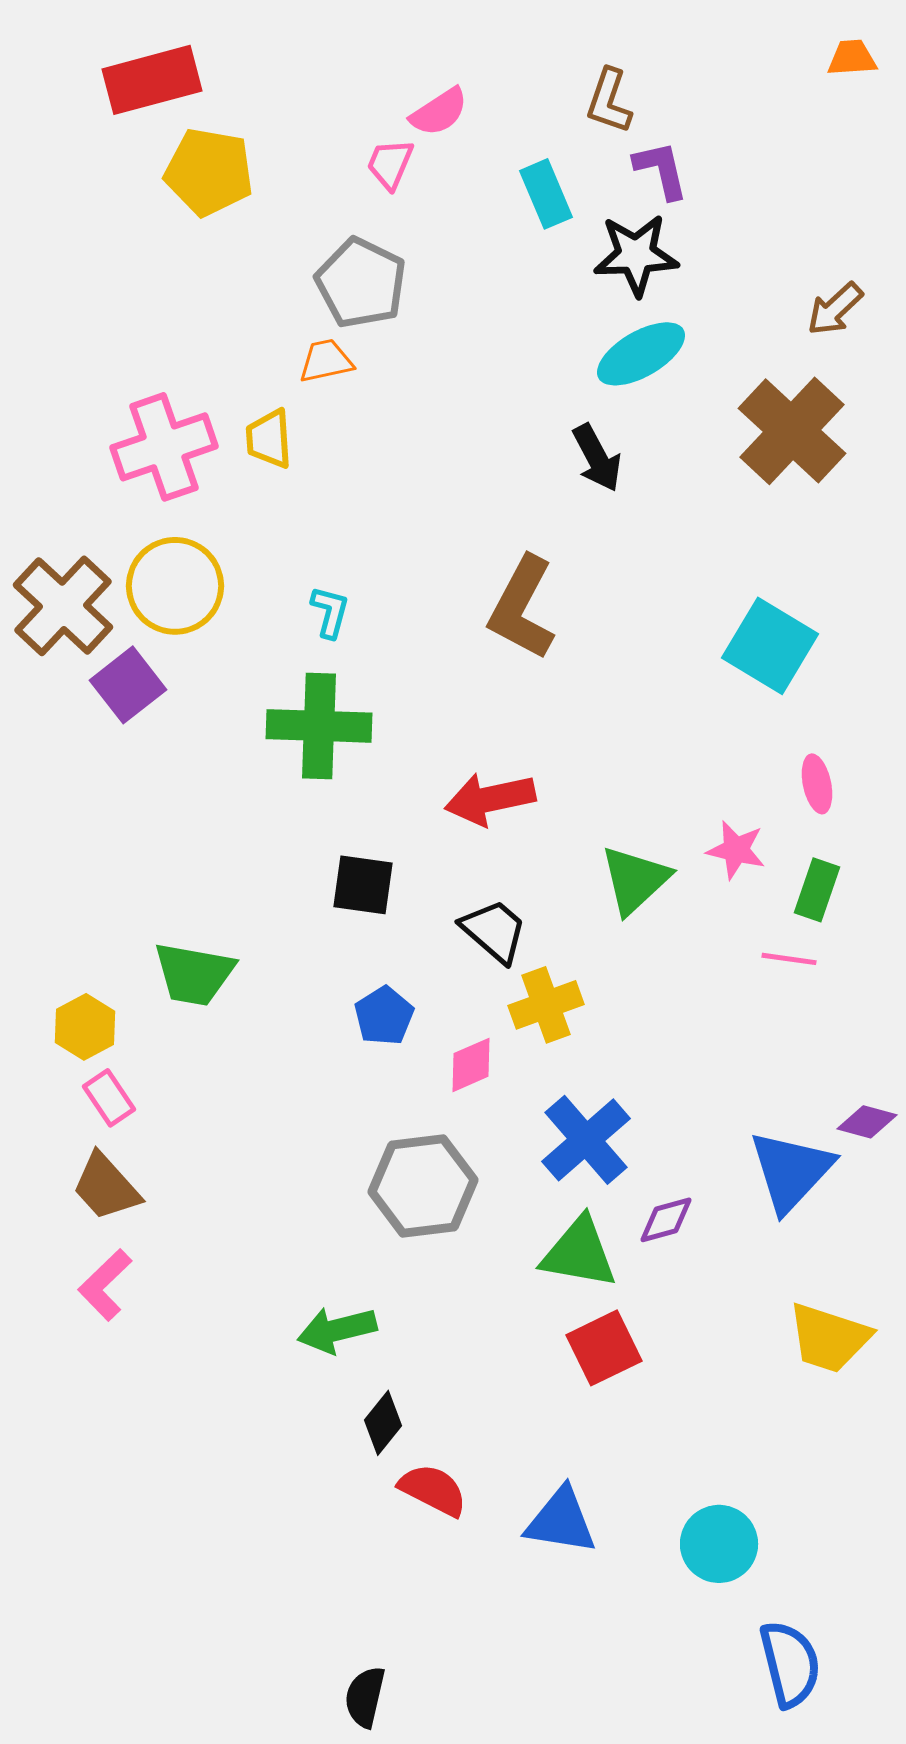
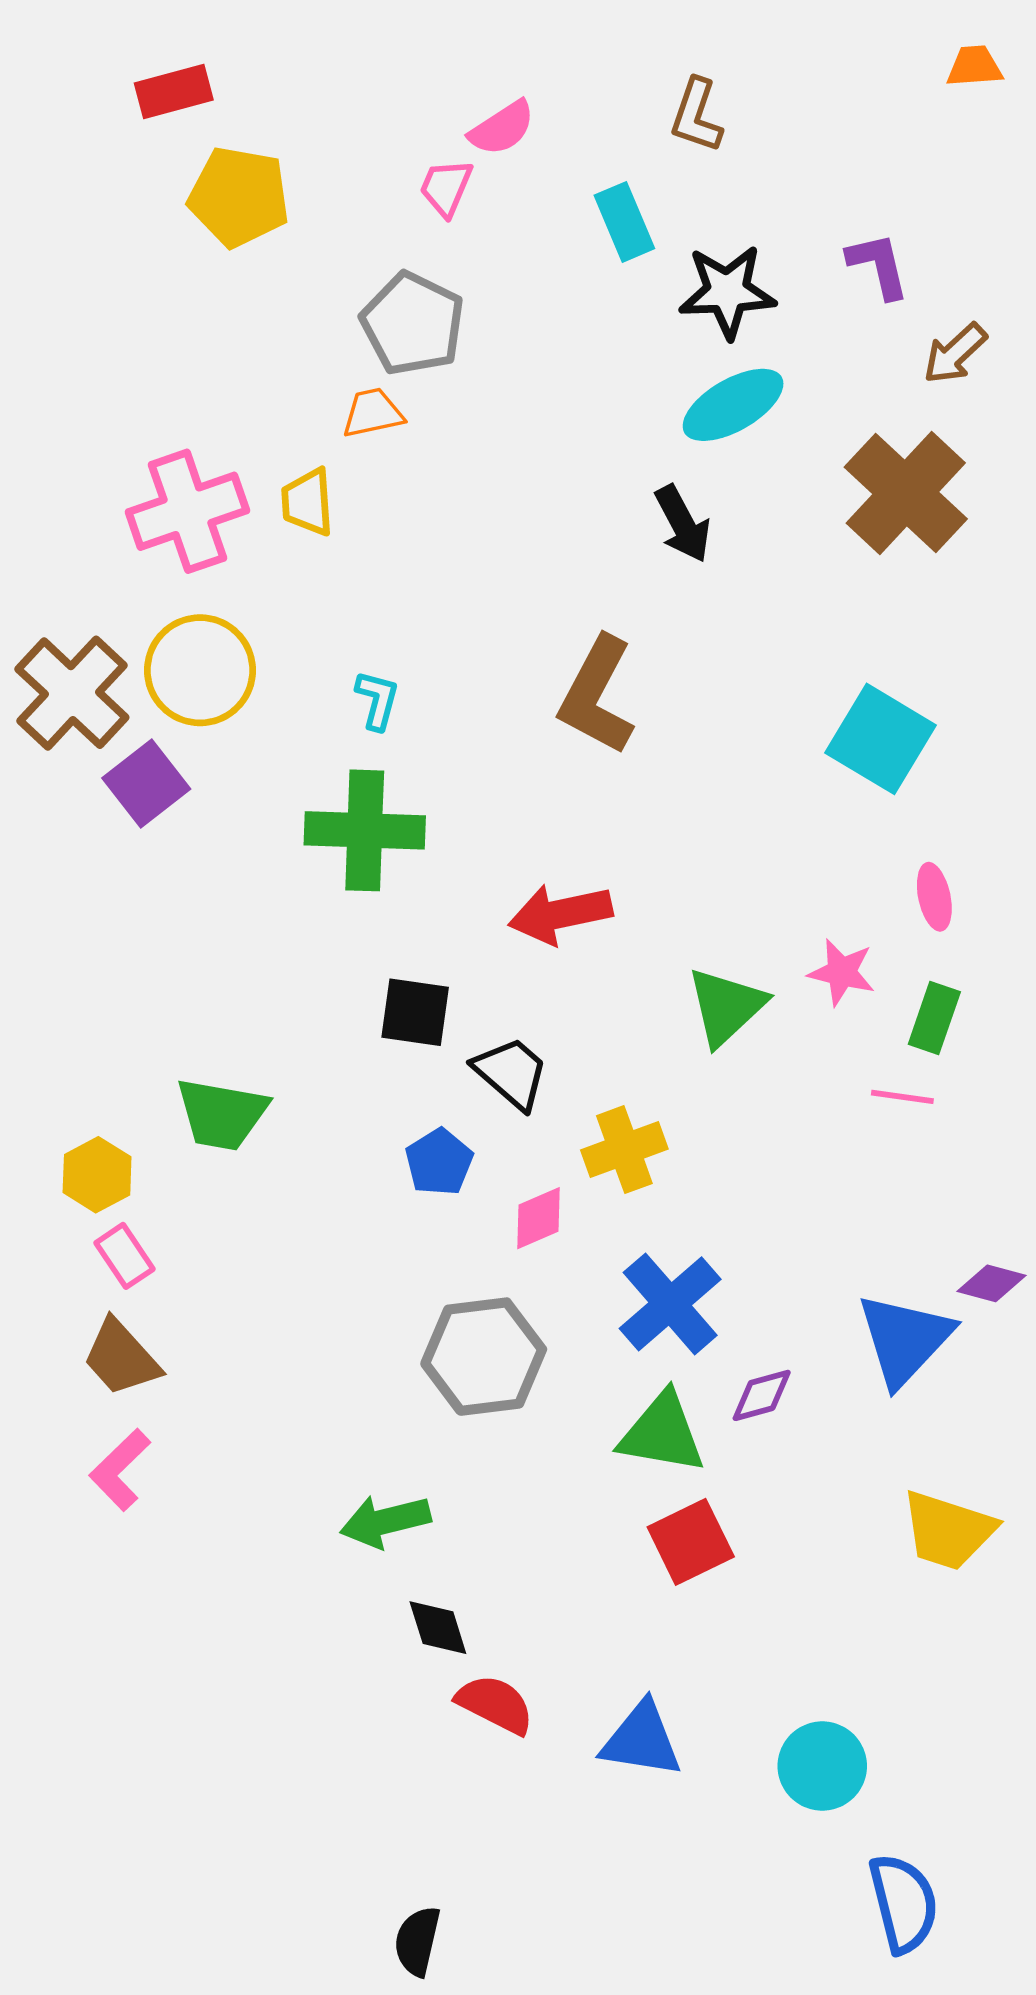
red rectangle: (152, 80) -> (174, 92), size x0.7
purple L-shape: (661, 170) -> (878, 265), moved
black trapezoid: (494, 931) -> (511, 1073), moved
black diamond: (383, 1423) -> (438, 1628), turned -56

